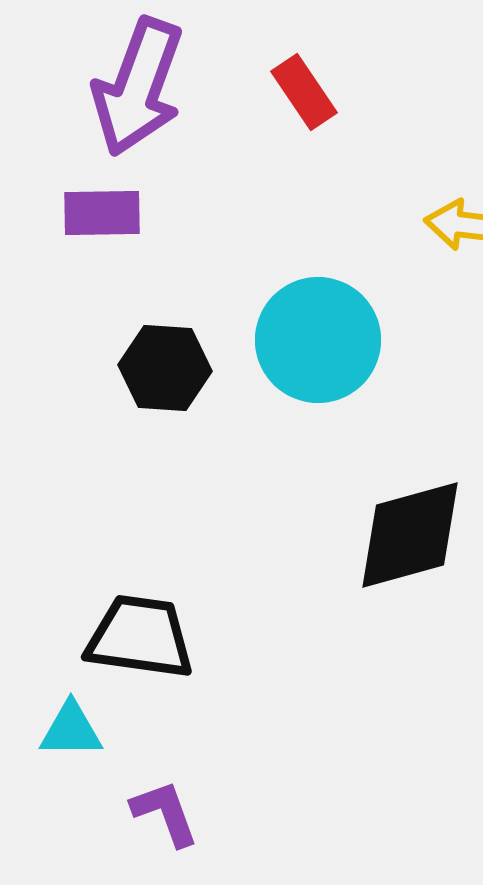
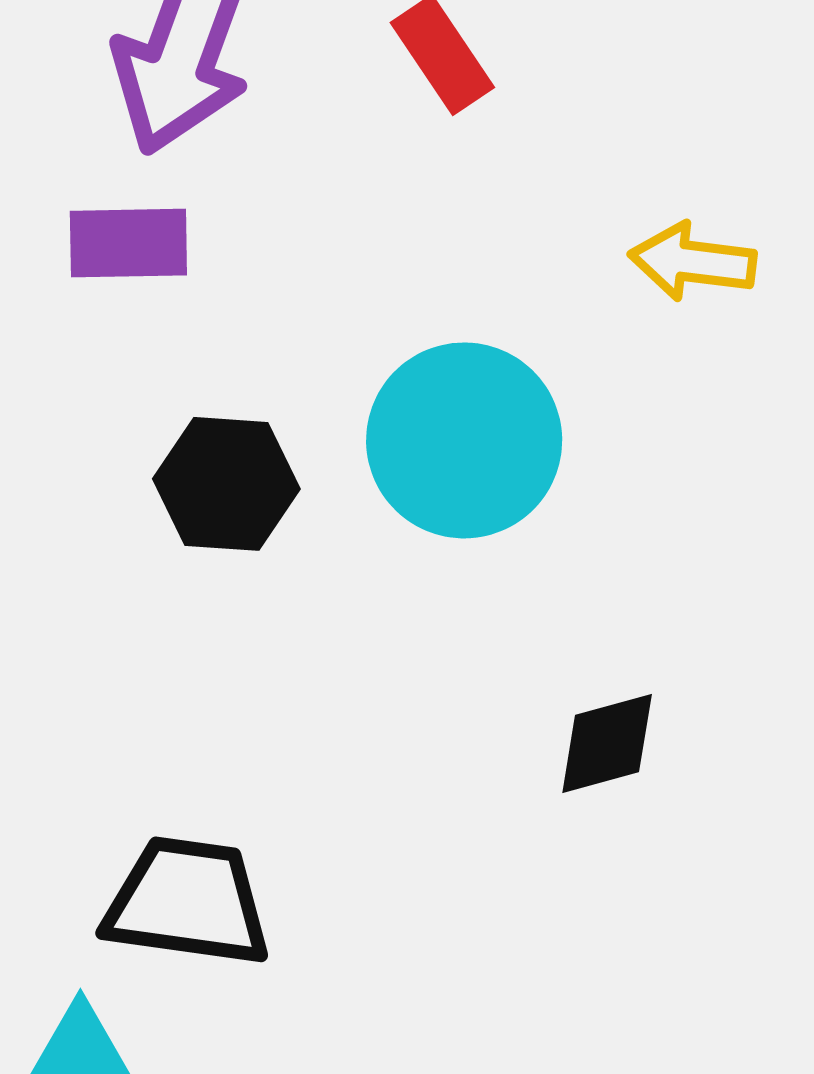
black diamond: (410, 535) -> (607, 743), size x0.6

